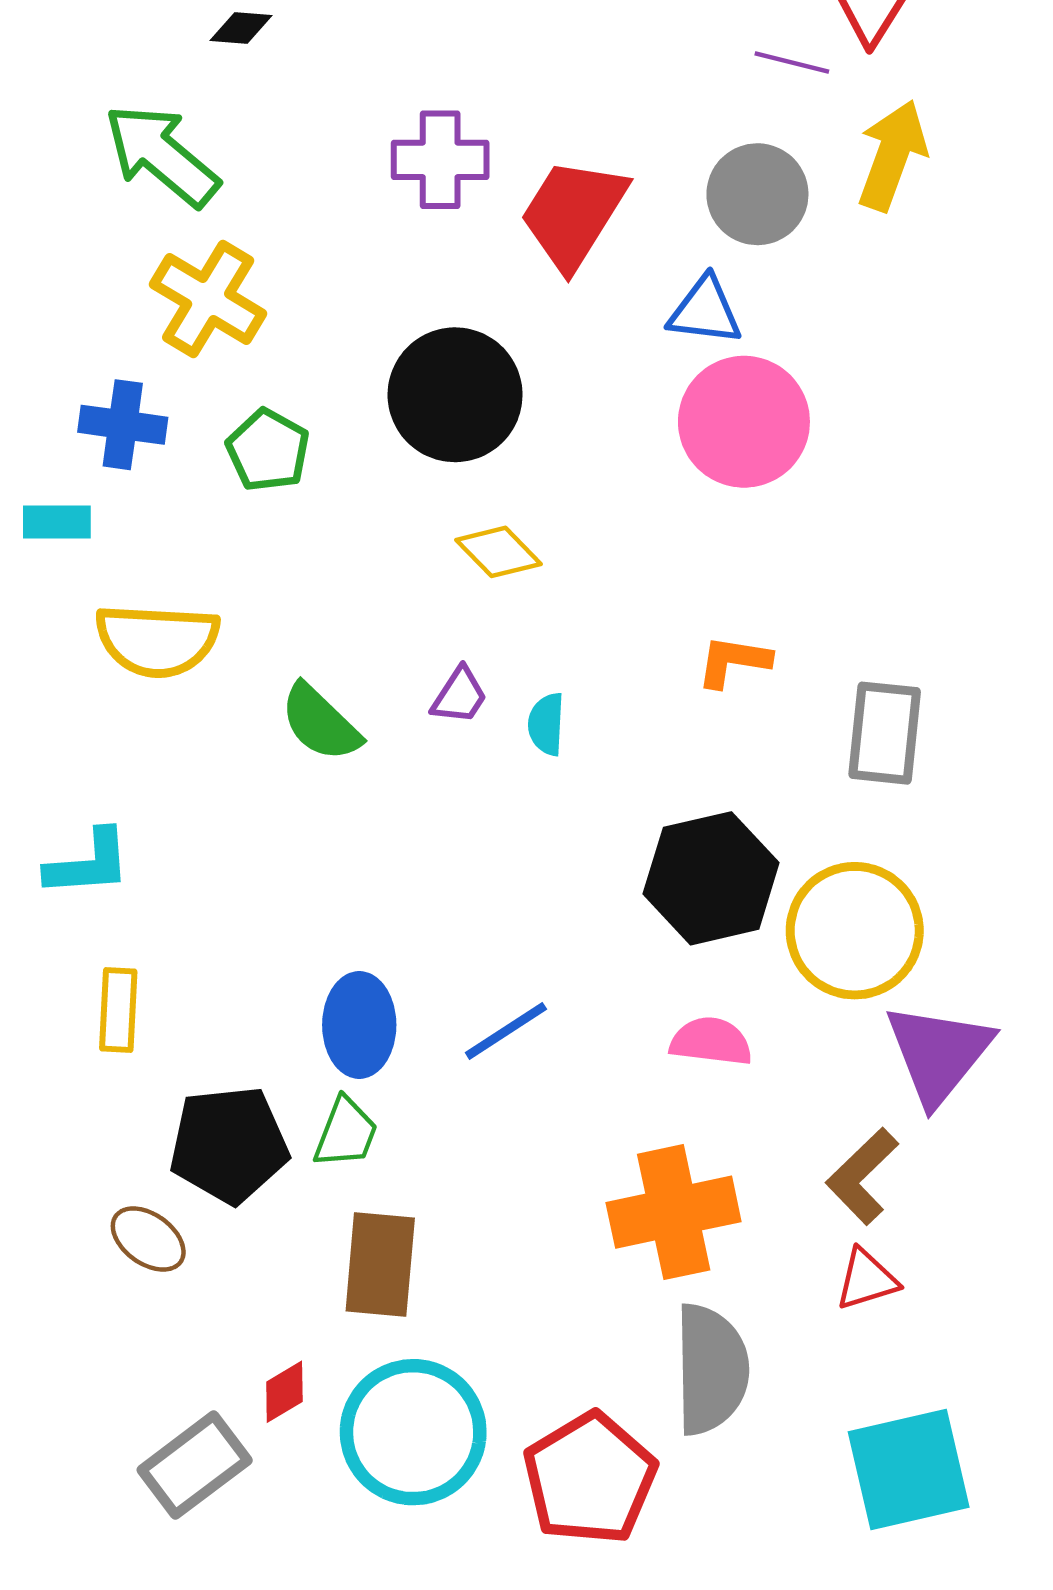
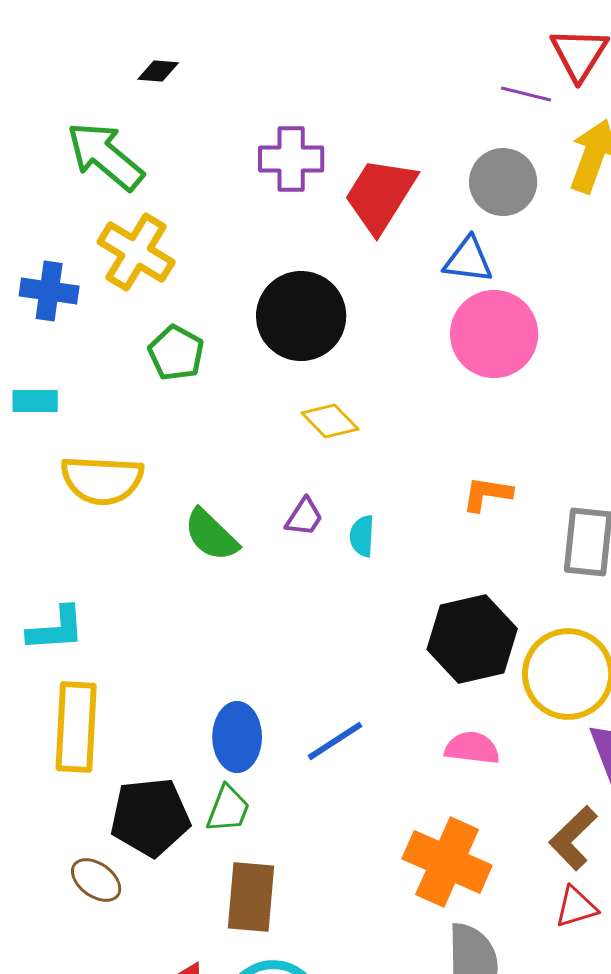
blue cross: (123, 425) -> (49, 291), moved
yellow rectangle: (118, 1010) -> (76, 727), size x1.6
orange cross: (674, 1212) -> (447, 862), turned 36

